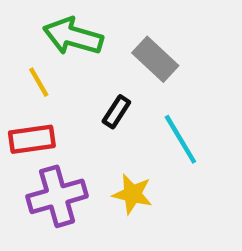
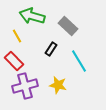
red rectangle: (32, 139) -> (14, 61), turned 54

